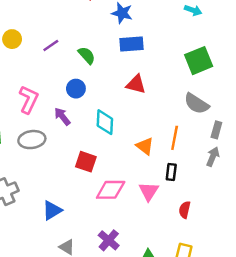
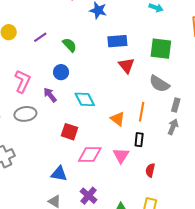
blue rectangle: (131, 44) -> (117, 41), moved
green square: (199, 61) -> (161, 49), turned 30
red triangle: (136, 84) -> (126, 65), moved, turned 36
cyan diamond: (105, 122) -> (85, 99), turned -30
blue triangle: (52, 210) -> (59, 174), moved, turned 42

